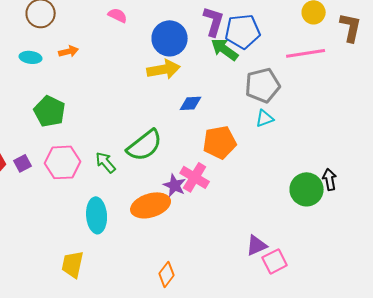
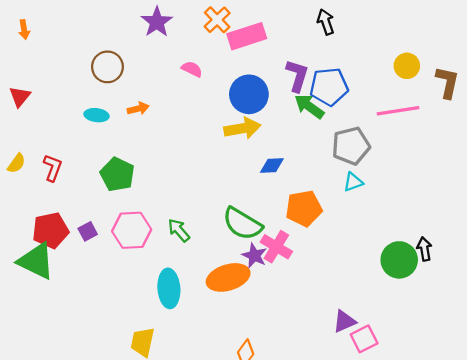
green semicircle: (145, 145) -> (242, 224), moved, turned 69

